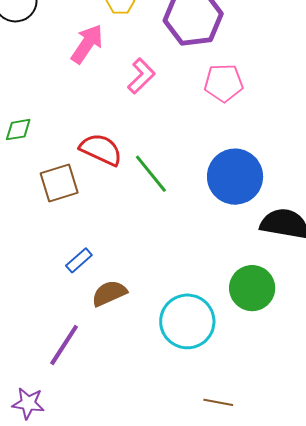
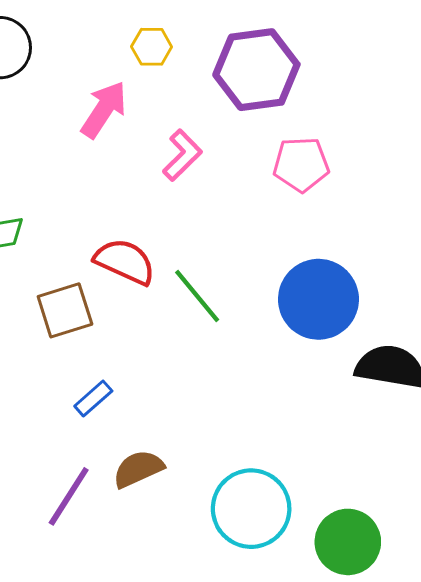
blue rectangle: (79, 260) -> (93, 399), moved
green circle: (252, 288) -> (348, 542), moved
purple line: (64, 345) -> (69, 496), moved

